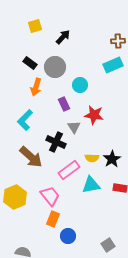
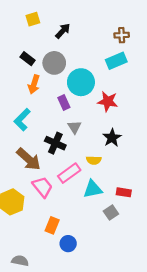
cyan circle: (80, 85) -> (81, 82), size x1.6
red star: (94, 115) -> (108, 101), moved
black star: (112, 159) -> (112, 138), moved
pink trapezoid: (50, 196) -> (42, 187), moved
gray square: (108, 245) -> (111, 213), moved

